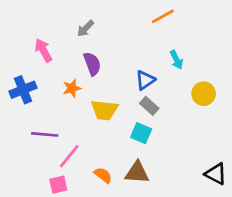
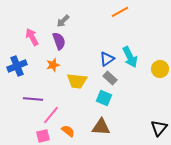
cyan arrow: (176, 60) -> (130, 57), moved, size x1.5
purple semicircle: (92, 64) -> (59, 41), moved
yellow circle: (204, 94) -> (160, 69), moved
black triangle: (216, 174) -> (159, 128), turned 42
orange semicircle: (103, 175) -> (68, 131), moved

